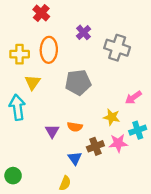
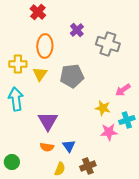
yellow cross: (20, 54) -> (18, 64), moved
yellow triangle: (33, 82) -> (40, 74), moved
orange semicircle: (75, 127) -> (47, 147), moved
purple triangle: (52, 131) -> (48, 121), size x1.5
brown cross: (95, 146) -> (88, 166), moved

